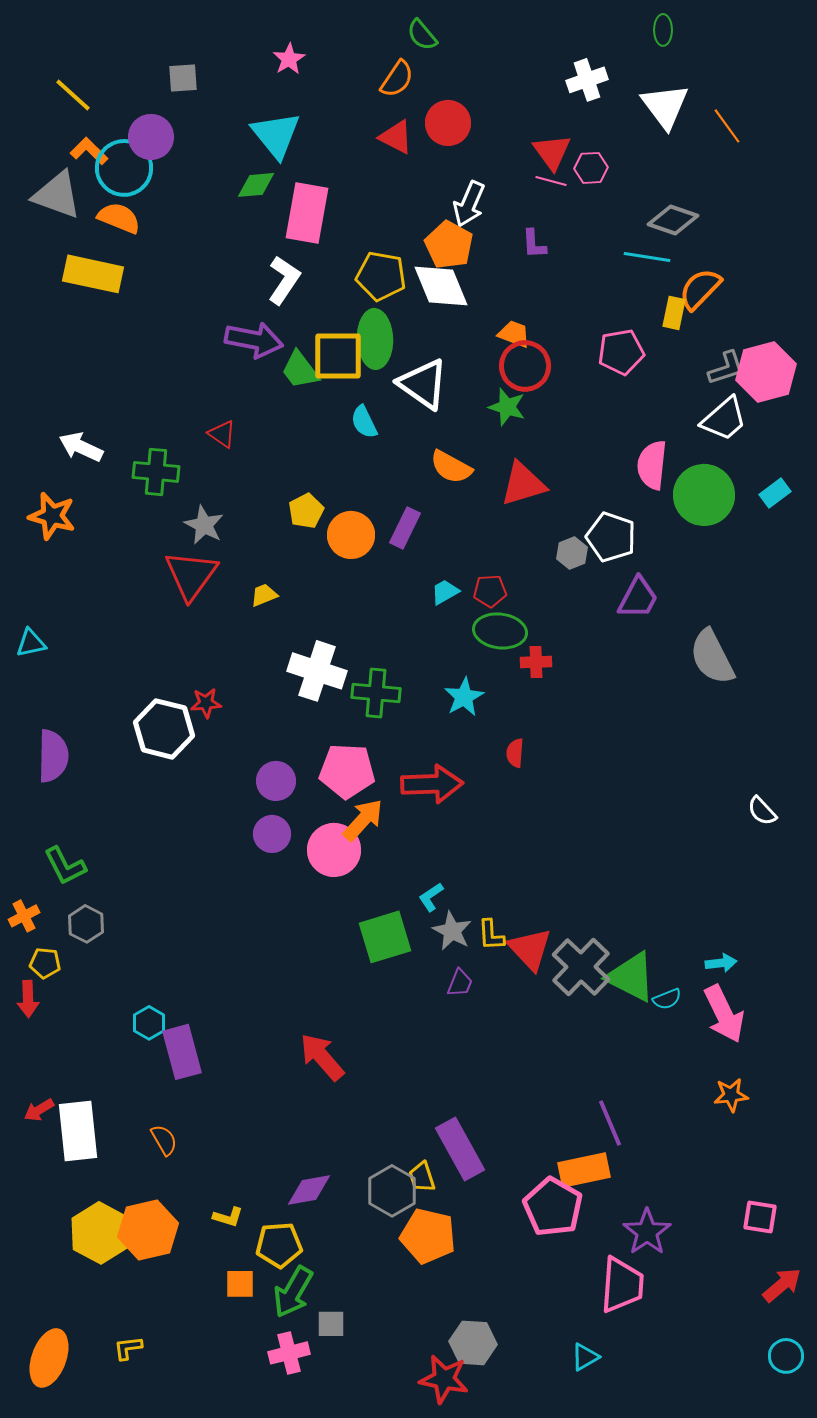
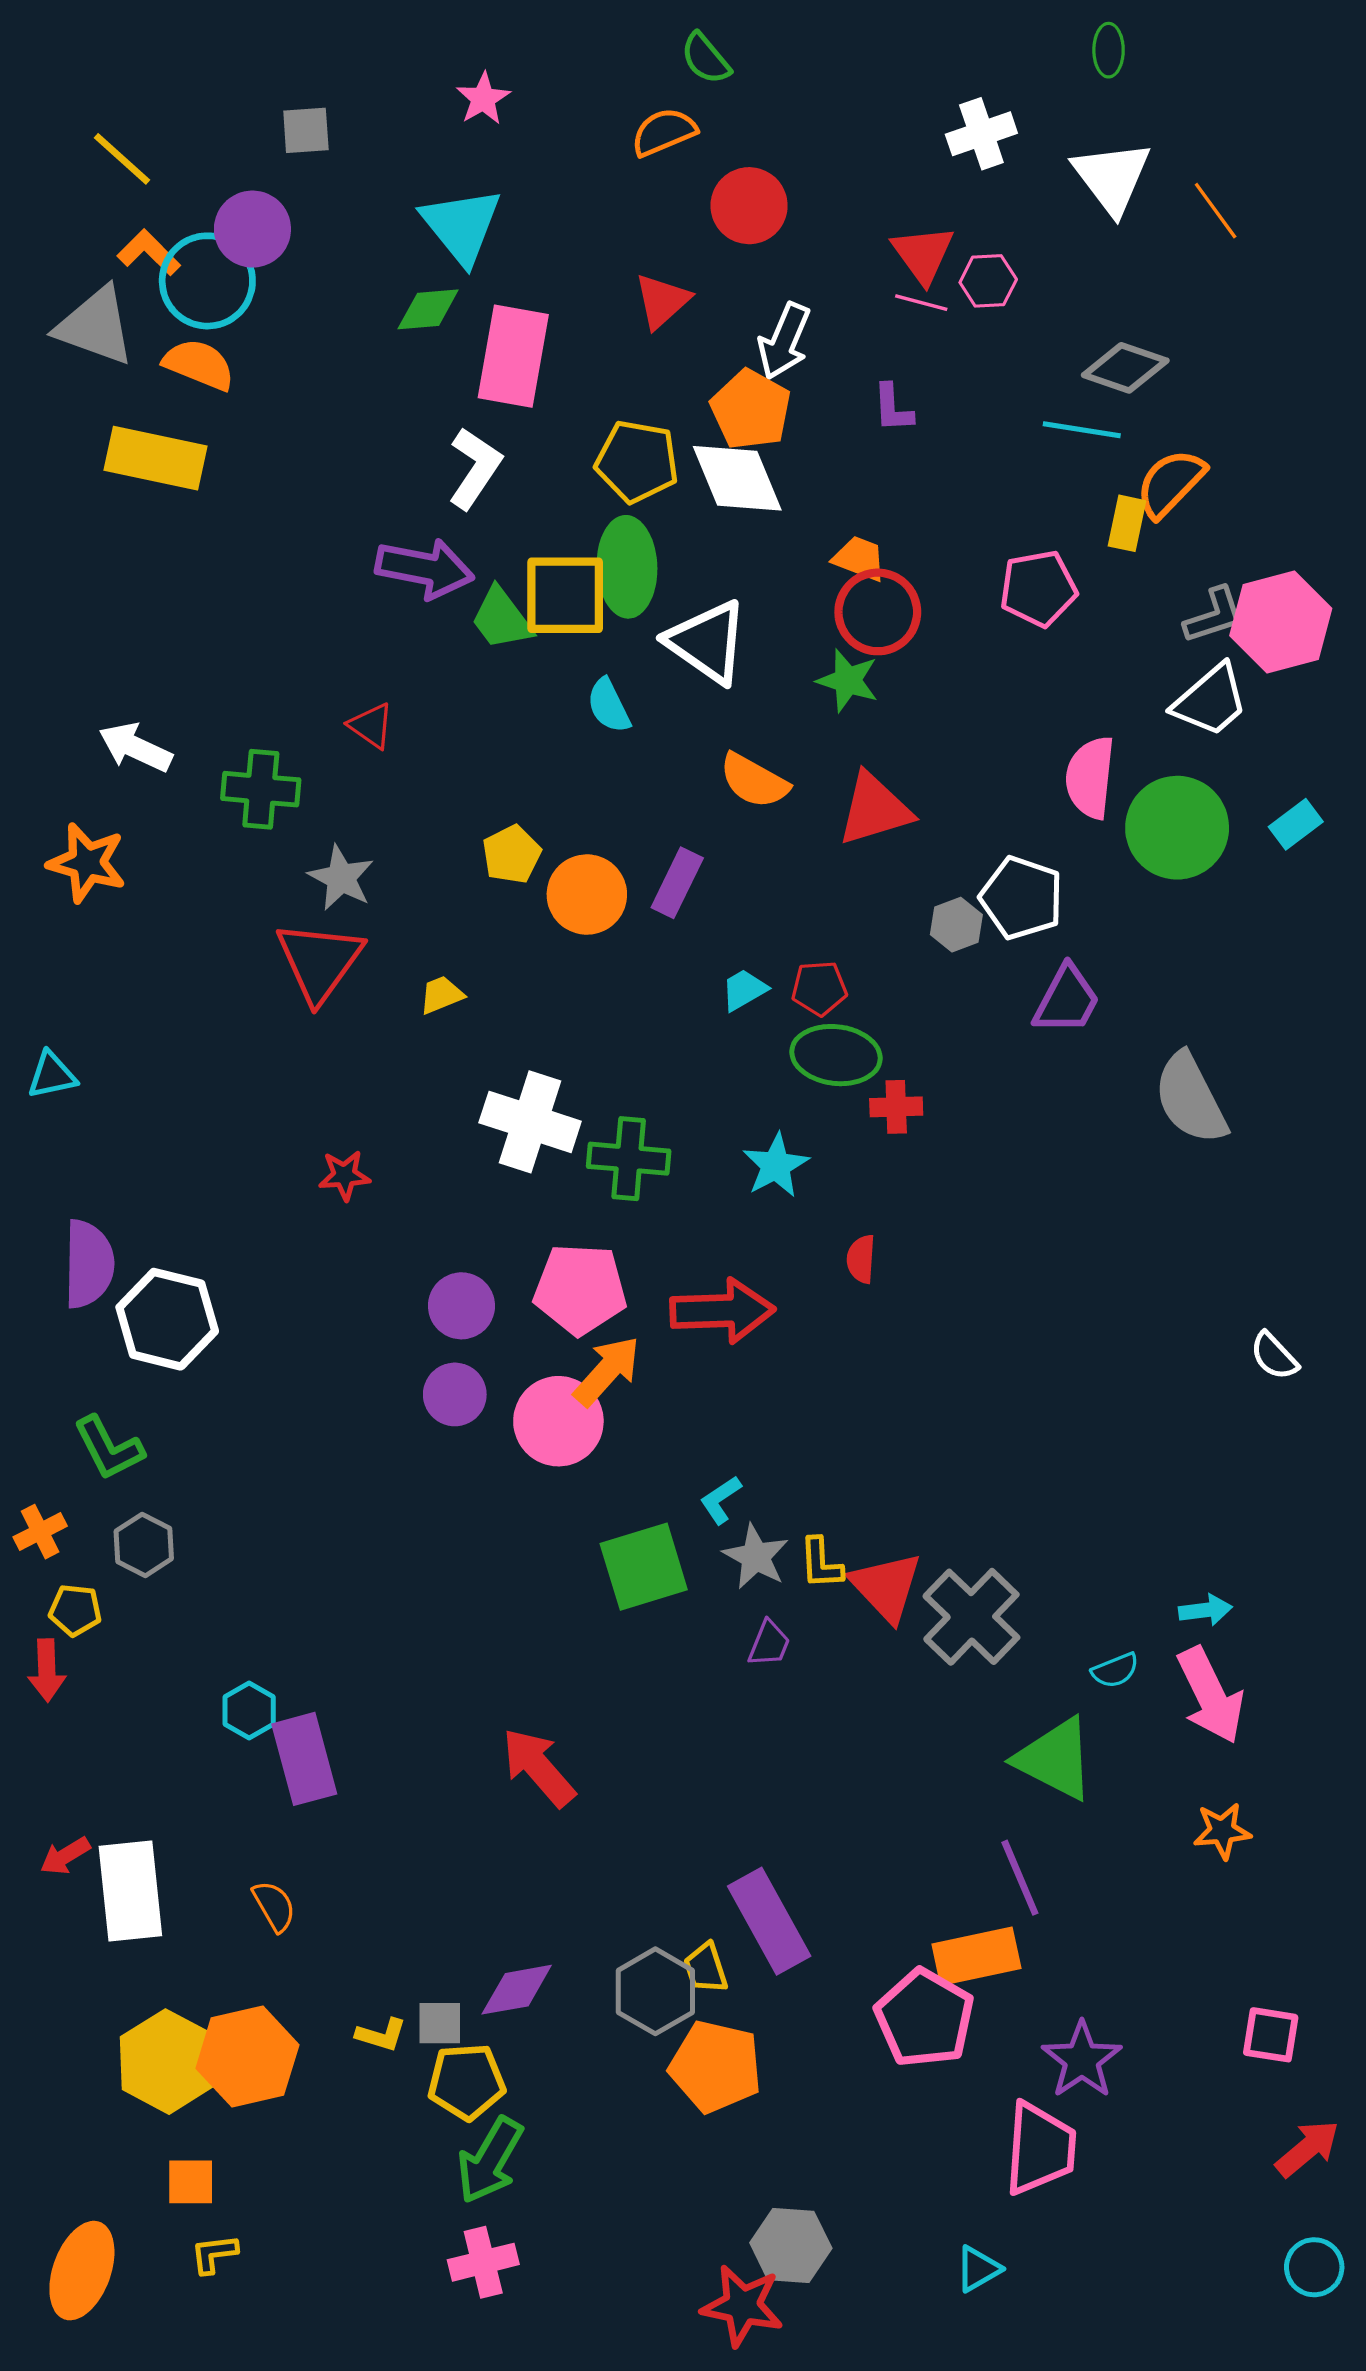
orange semicircle: (397, 79) -> (664, 132), turned -147
red triangle: (396, 137) -> (662, 301), moved, turned 51
white hexagon: (164, 729) -> (167, 1319), moved
green triangle: (631, 977) -> (1055, 1759), moved
orange square: (240, 1284) -> (191, 2182), moved
gray square: (331, 1324) -> (440, 2023), moved

